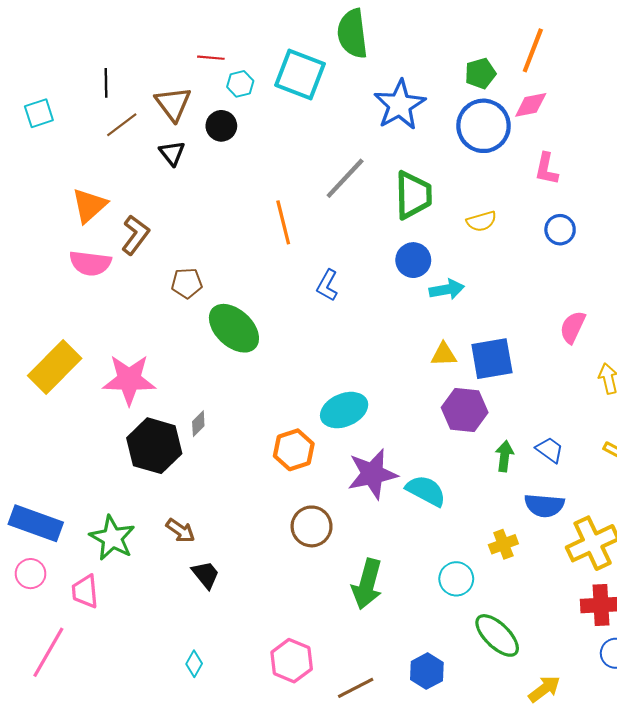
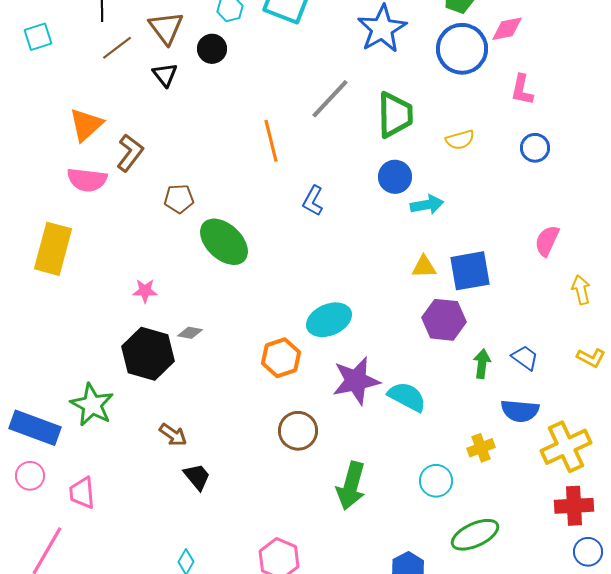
yellow rectangle: (55, 367) -> (53, 249), moved, turned -30
pink star: (129, 380) -> (145, 291), moved, size x0.5
gray diamond: (198, 424) -> (190, 333), turned 55
green star: (112, 538) -> (92, 405), moved
green ellipse: (497, 635) -> (475, 535), turned -69

